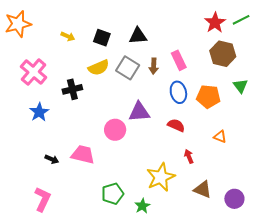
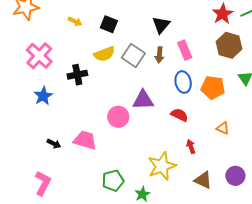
black triangle: (138, 36) -> (161, 25), moved, turned -48
purple circle: (234, 199) -> (235, 176), moved

